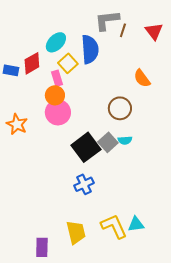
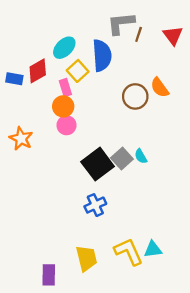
brown circle: (120, 108) -> (135, 96), moved
pink circle: (58, 112) -> (67, 125), size x0.7
cyan semicircle: (125, 140) -> (141, 156), turned 64

